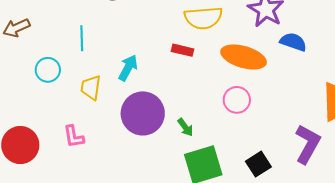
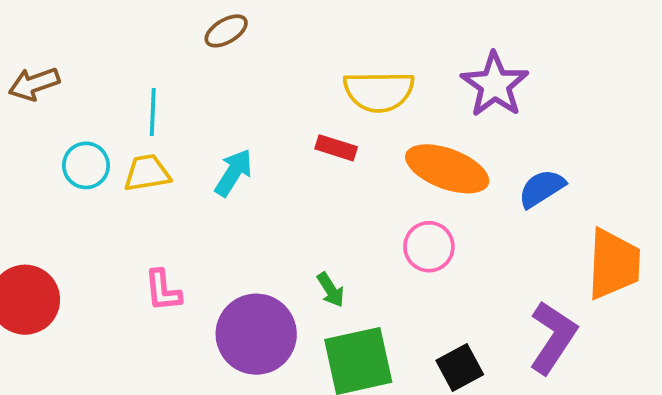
blue semicircle: (293, 42) -> (542, 188), moved, turned -56
yellow trapezoid: (91, 88) -> (147, 173), moved, turned 68
purple circle: (143, 113) -> (256, 334), moved
pink L-shape: (74, 137) -> (163, 291), moved

